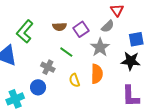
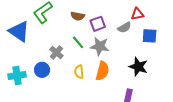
red triangle: (117, 10) -> (137, 14), turned 40
blue square: (136, 39) -> (150, 36), moved
gray star: (100, 47) -> (100, 46), moved, turned 30

